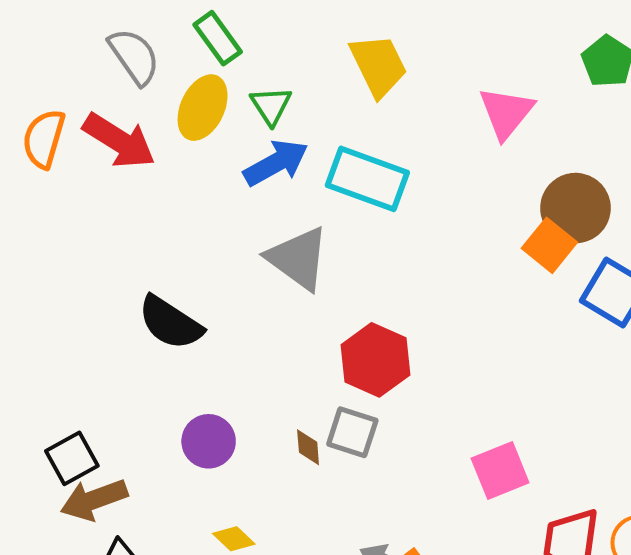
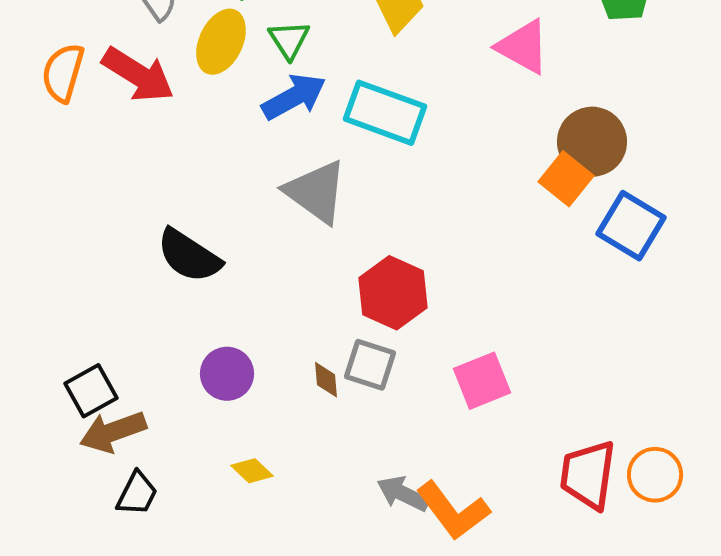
pink triangle: (506, 113) -> (523, 47), turned -40
pink square: (500, 470) -> (482, 381), moved

